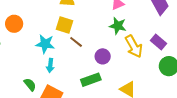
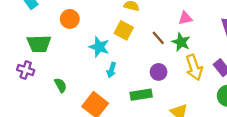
brown line: (76, 42) -> (158, 38), moved
cyan arrow: (50, 65) -> (111, 70), moved
green semicircle: (30, 85) -> (61, 85), moved

